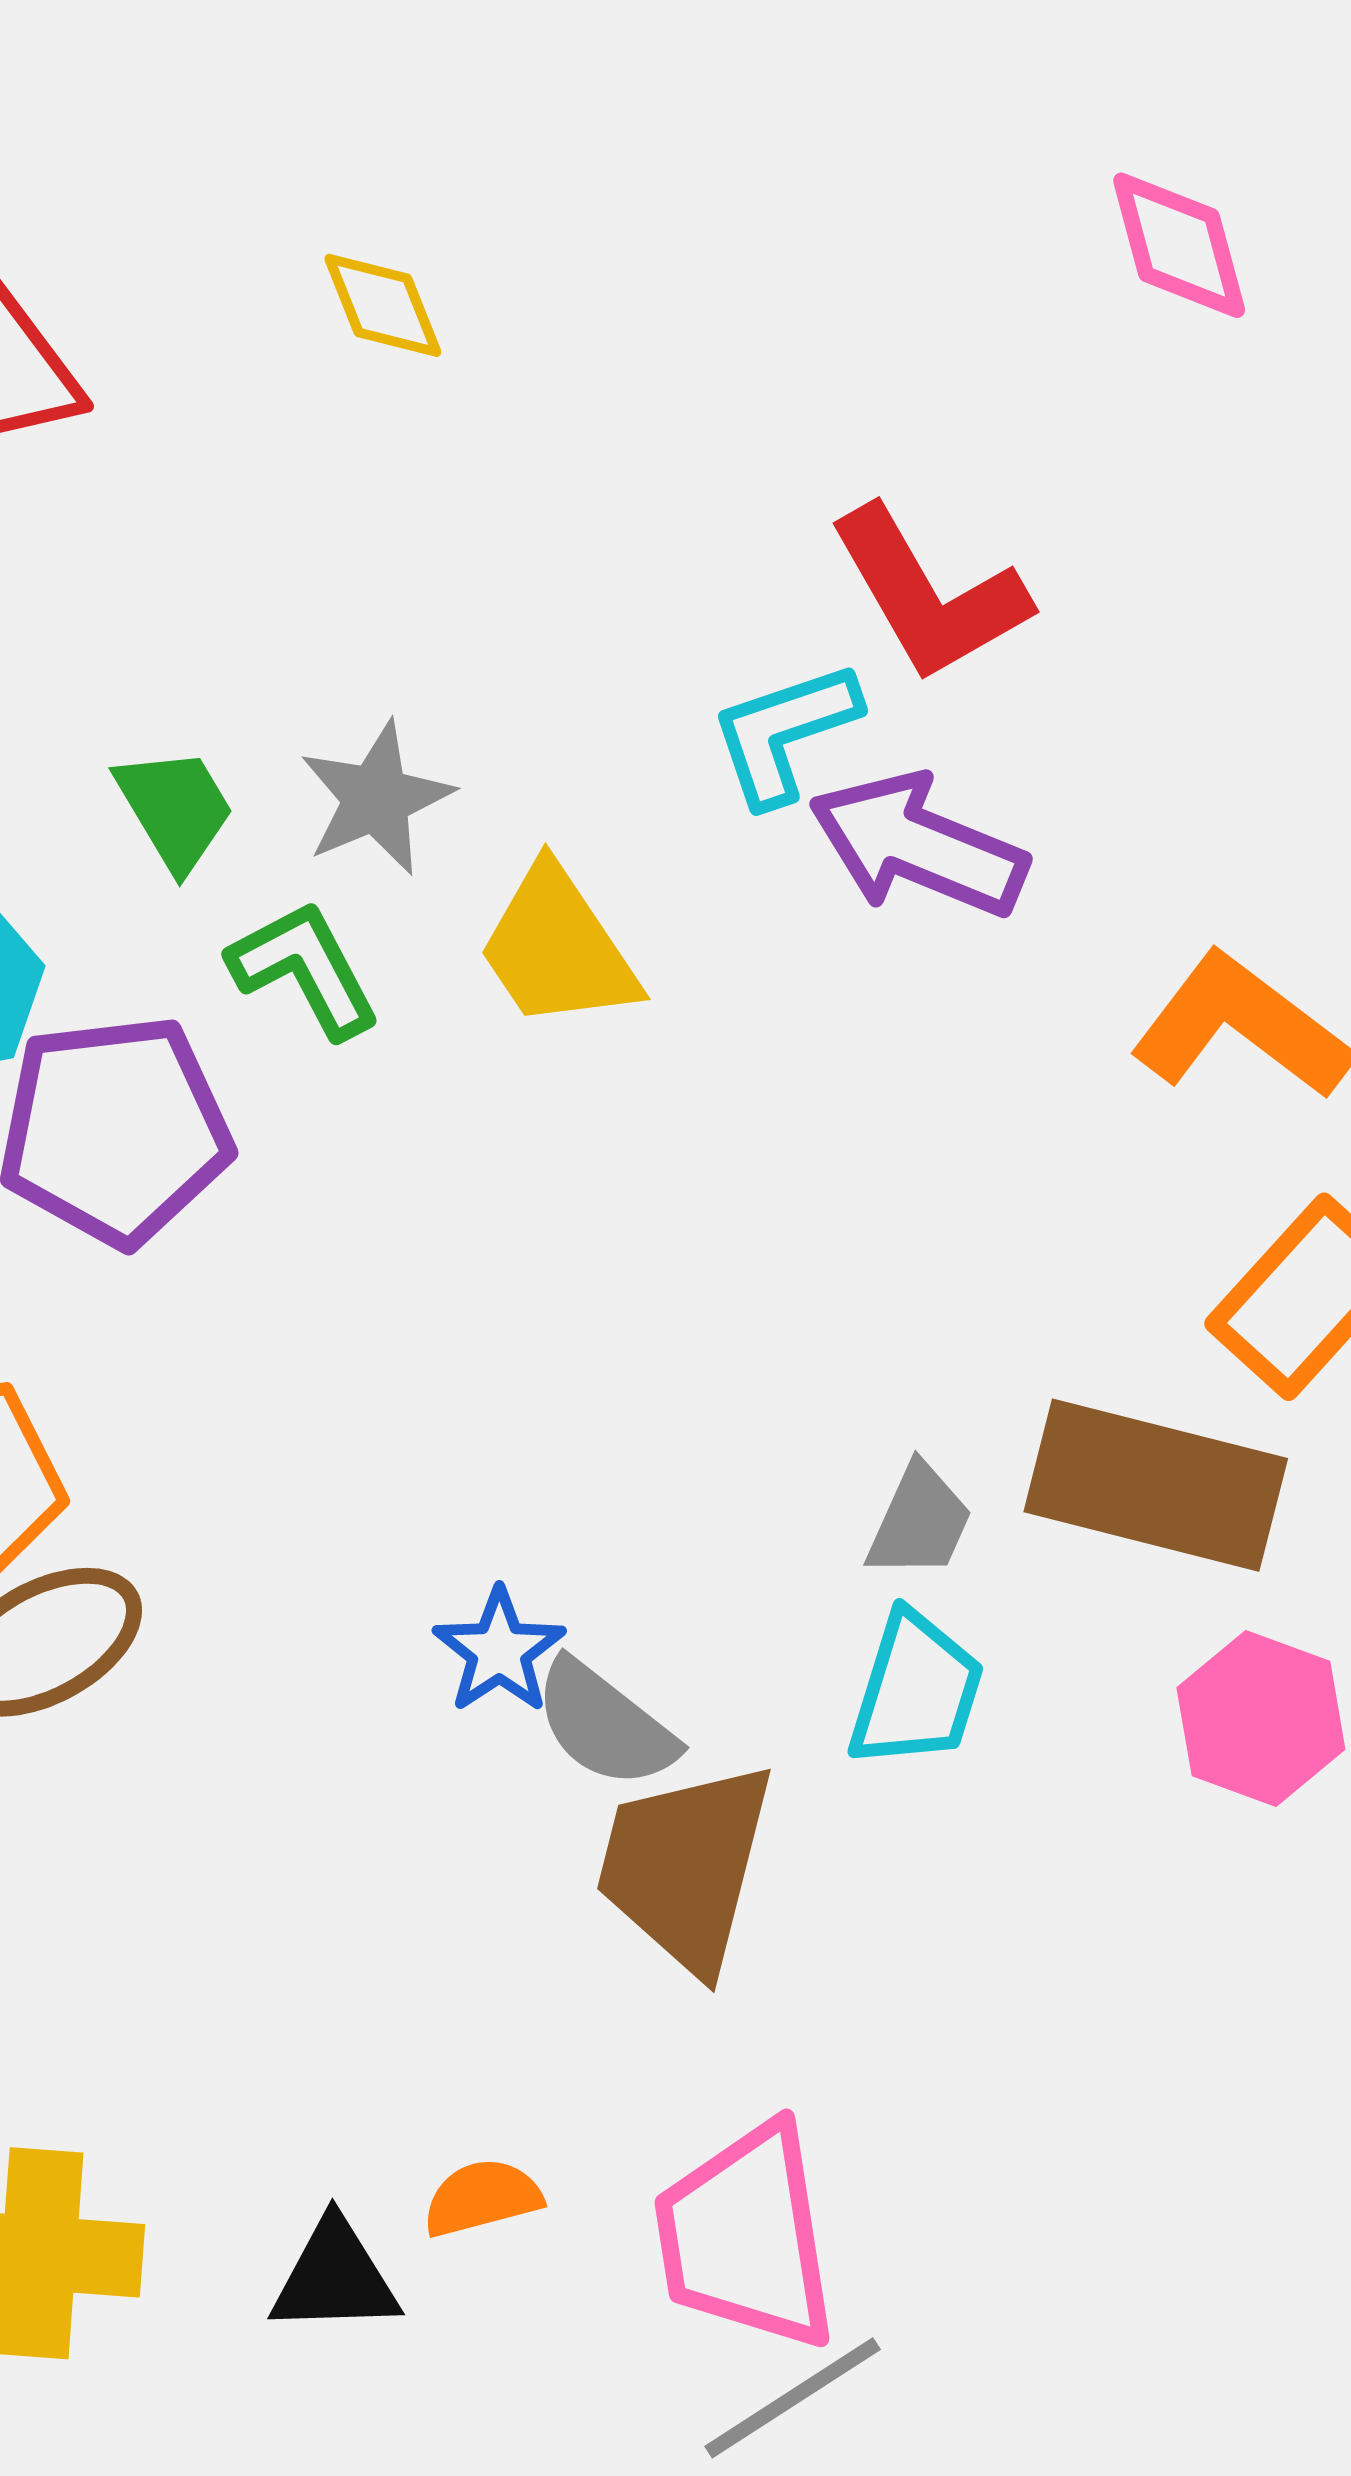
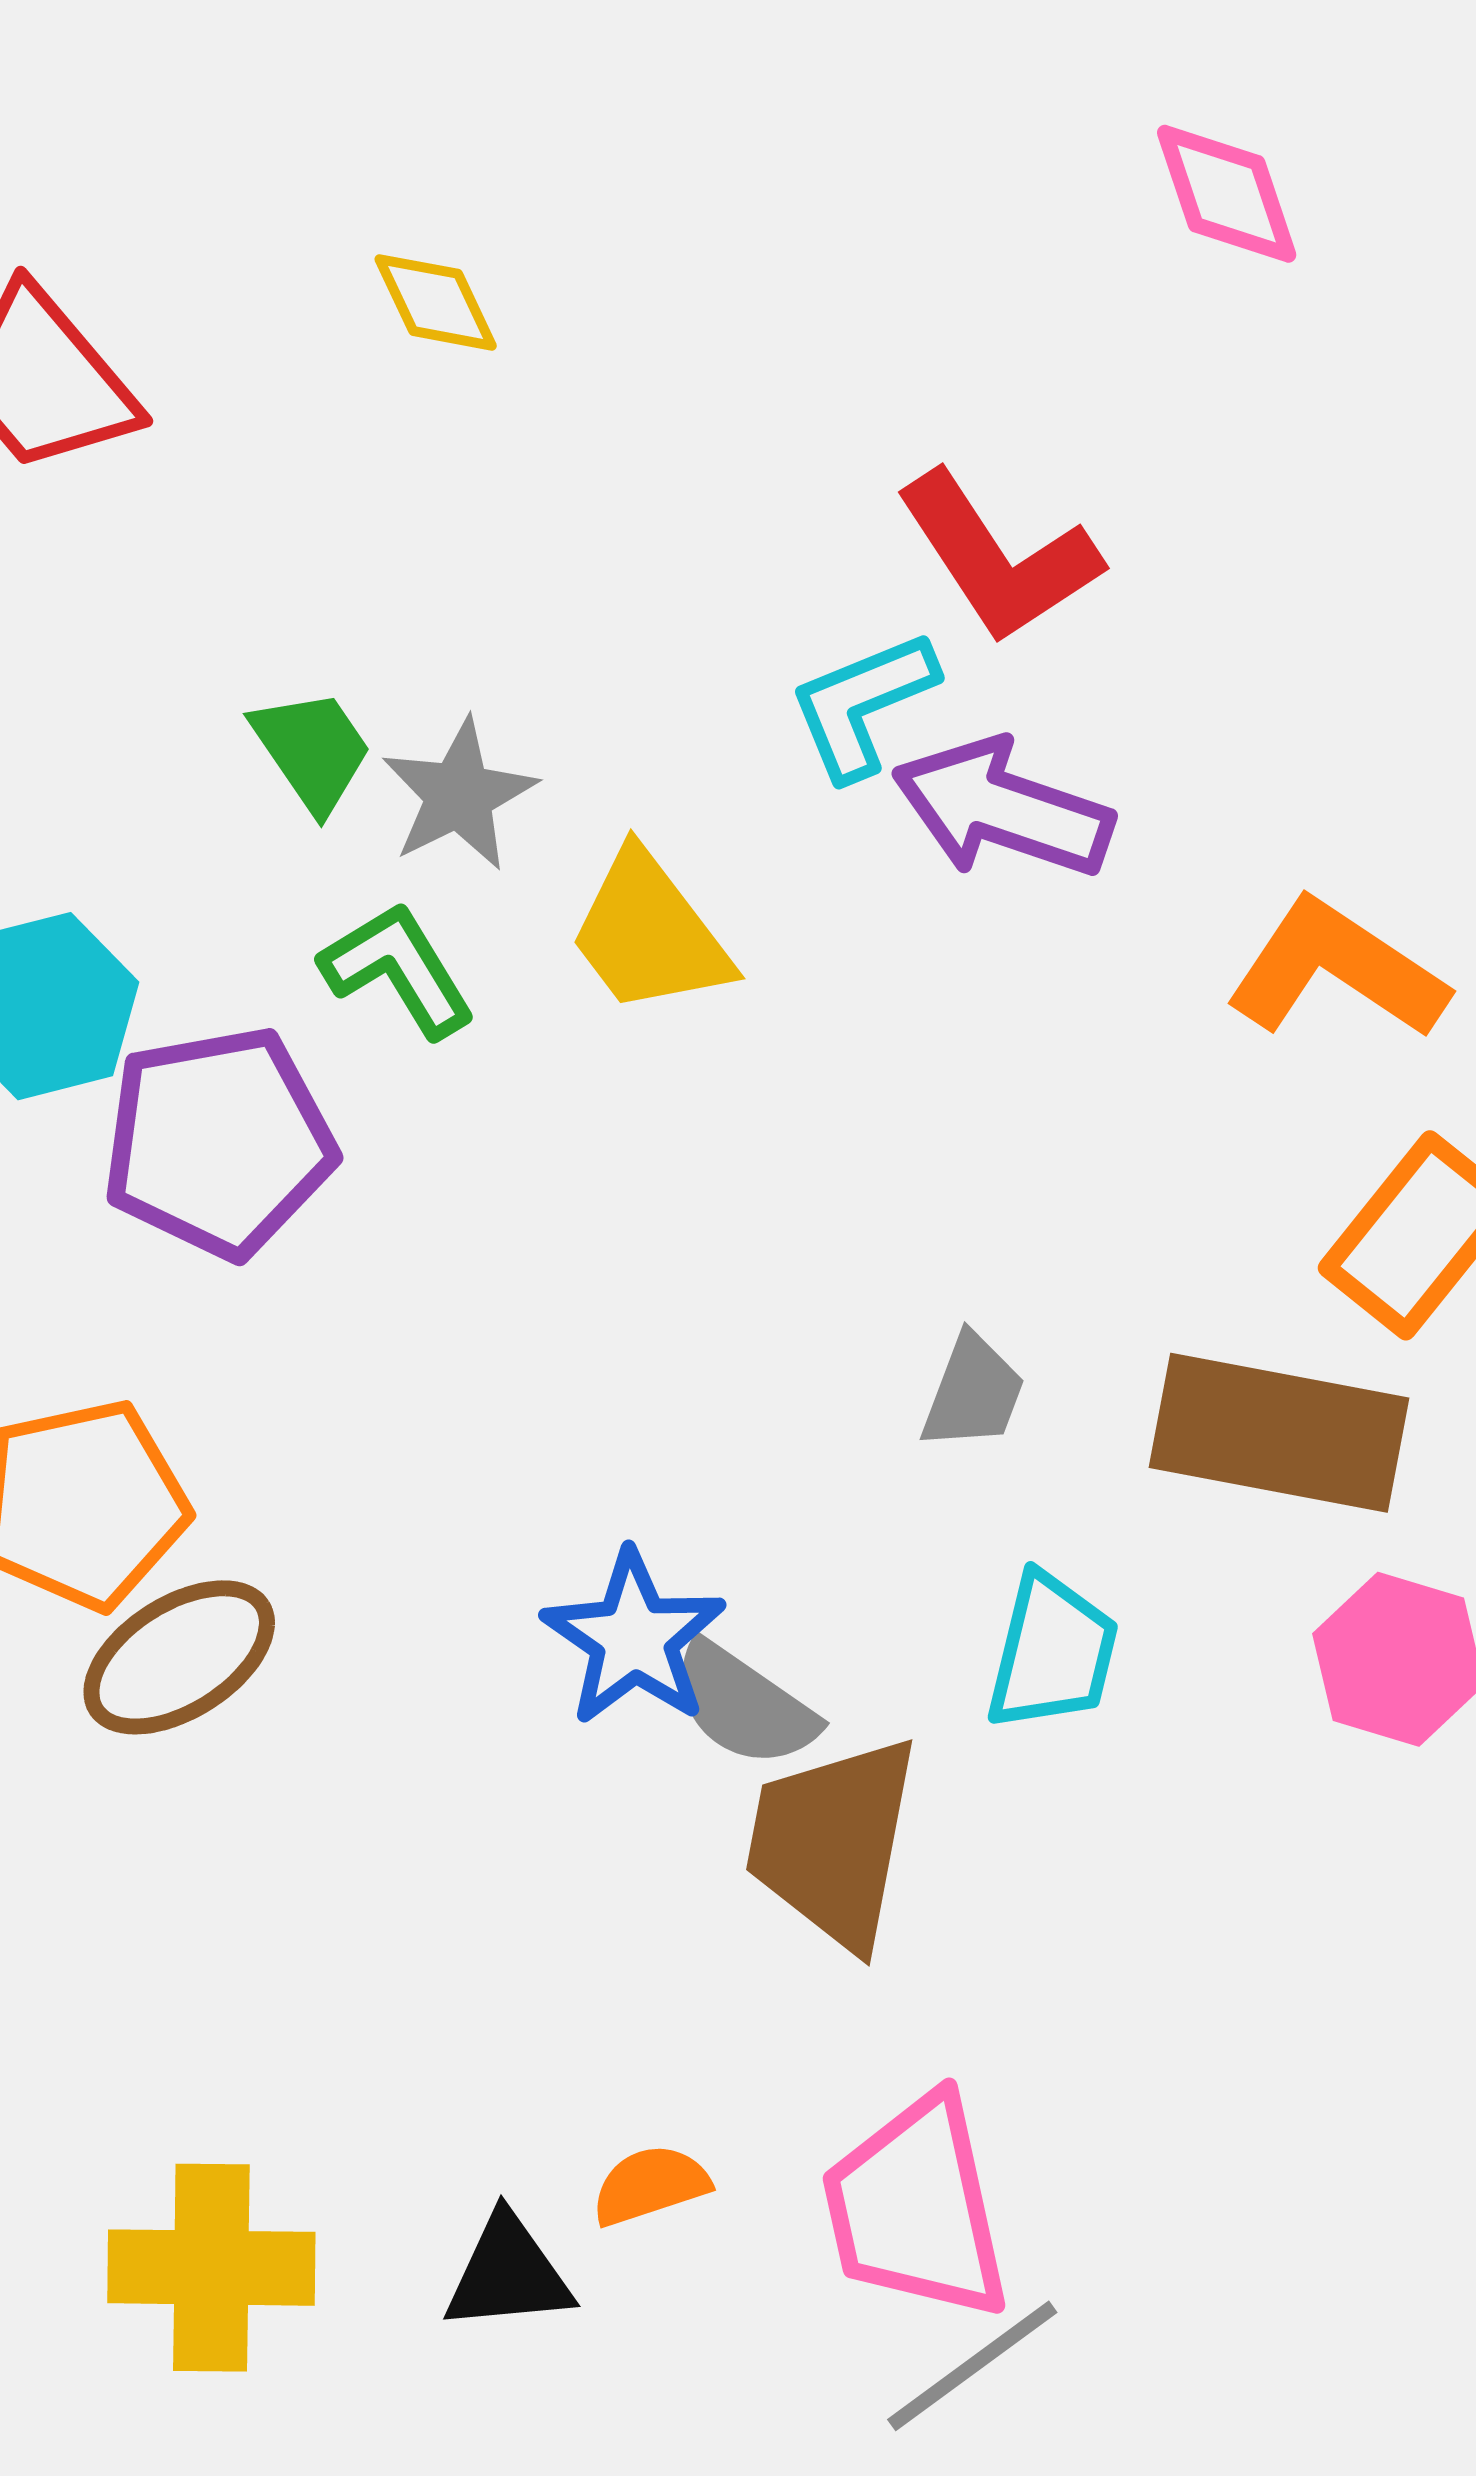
green trapezoid: (175, 809) -> (312, 750), moved
gray trapezoid: (920, 1521) -> (973, 1392), moved
blue star: (499, 1651) -> (634, 1638), size x1.4

